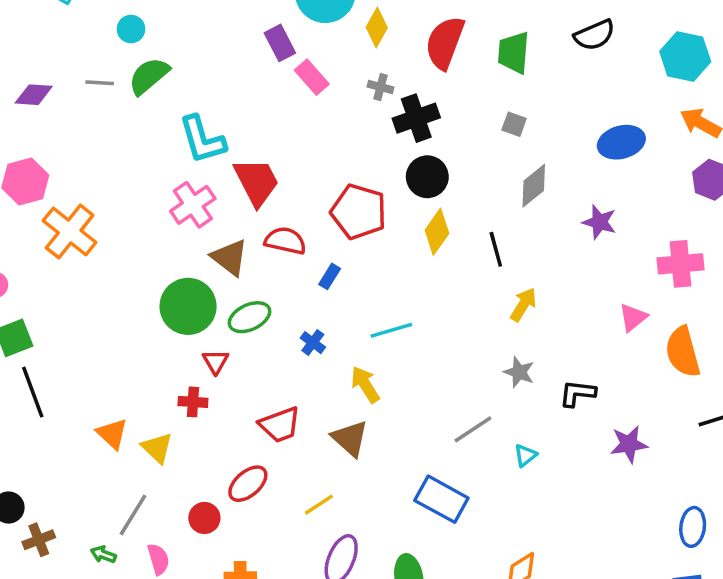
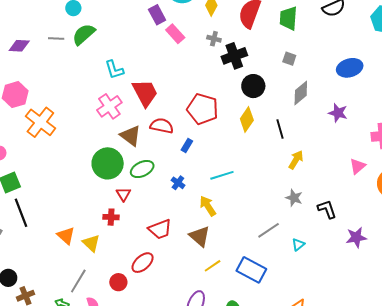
cyan L-shape: (202, 140) -> (114, 70), size x0.7
black circle: (427, 177) -> (253, 86), moved
black L-shape: (577, 393) -> (327, 209), turned 65
yellow line: (319, 505) -> (213, 266), moved

